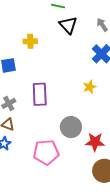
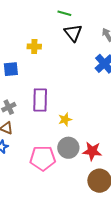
yellow star: (90, 87) -> (65, 119), moved
gray circle: (71, 127) -> (68, 148), moved

